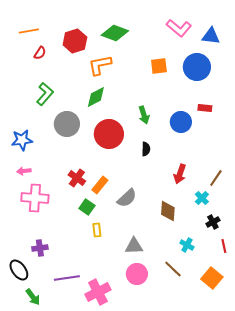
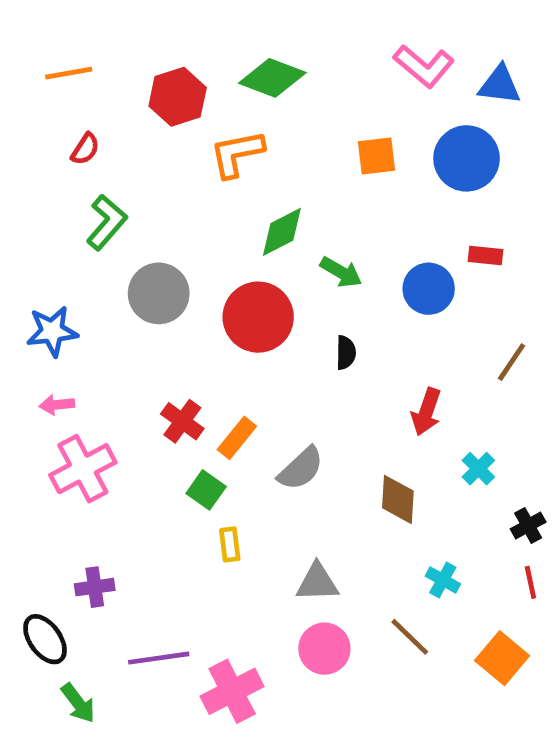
red semicircle: (40, 53) -> (85, 149), moved
green diamond: (96, 97) -> (282, 232), moved
green arrow: (144, 115) -> (341, 272), turned -42
brown line: (216, 178) -> (512, 362), moved
pink cross: (35, 198) -> (83, 469), turned -32
black cross: (213, 222) -> (528, 525), moved

